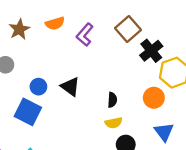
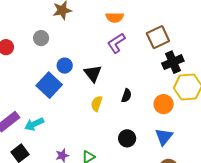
orange semicircle: (55, 23) -> (115, 17), moved
purple L-shape: (85, 35) -> (116, 43), moved
yellow semicircle: (114, 123) -> (97, 104), moved, turned 105

